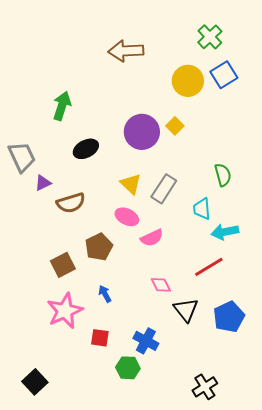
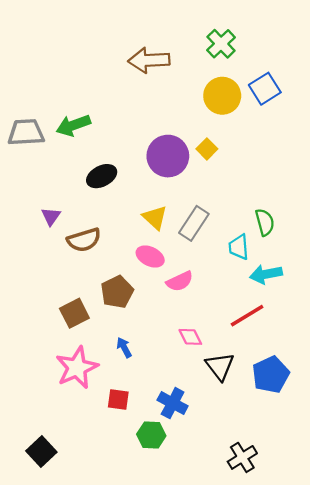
green cross: (210, 37) -> (221, 44), moved
green arrow: (62, 106) -> (73, 125), turned -128
gray trapezoid: (22, 157) -> (26, 132), moved, turned -68
green semicircle: (223, 175) -> (265, 222), moved
purple triangle: (43, 183) -> (51, 216), turned -30

